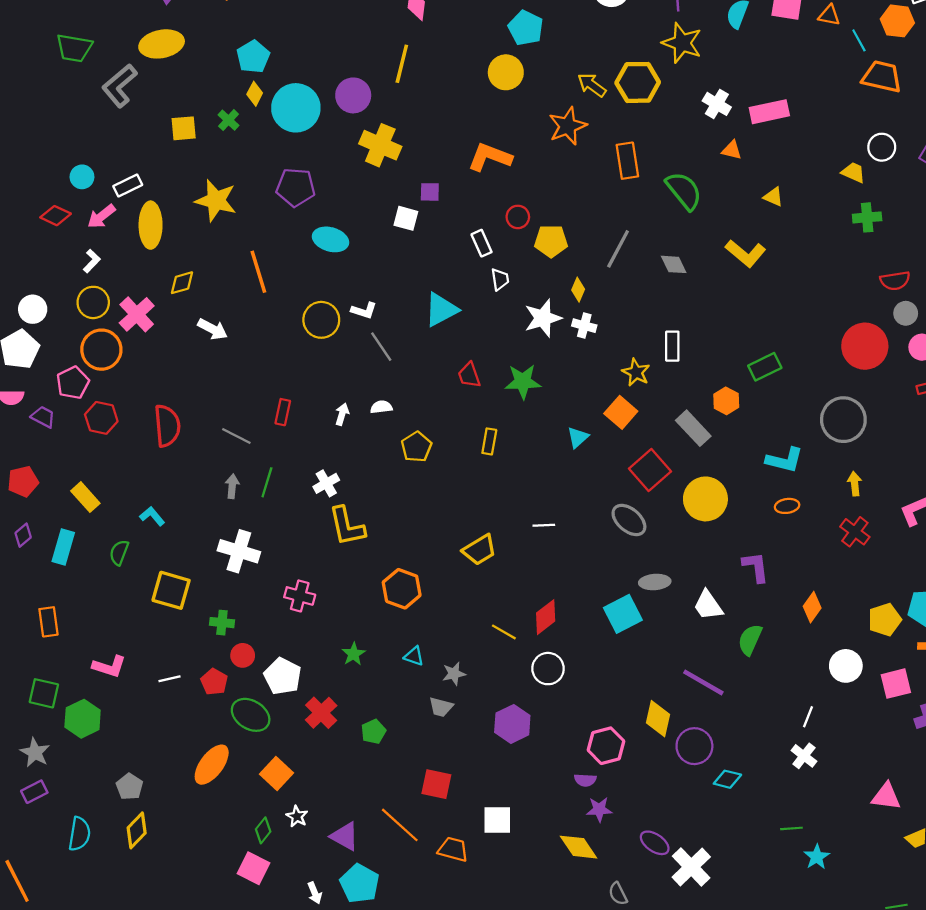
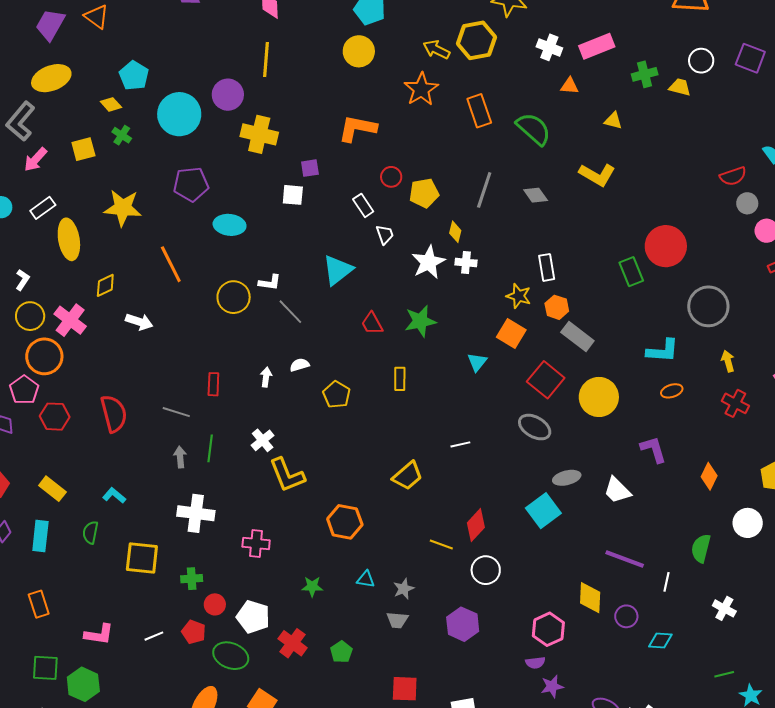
yellow diamond: (255, 94) -> (111, 104), moved, turned -60
pink arrow: (101, 216) -> (35, 159), moved
green cross: (867, 217) -> (645, 74), moved
red circle: (865, 346) -> (666, 246), moved
green rectangle: (765, 367) -> (631, 272), turned -76
orange hexagon: (726, 401) -> (557, 307), moved
green semicircle: (750, 640) -> (701, 548), moved
green star: (353, 654) -> (312, 587), turned -30
white line: (808, 717) -> (667, 582), moved
purple circle: (694, 746) -> (626, 616), size x0.7

